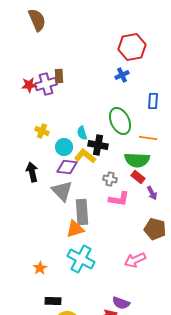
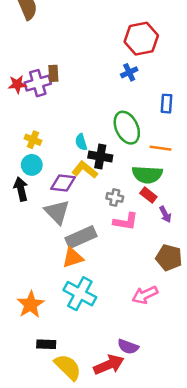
cyan circle: (64, 147) -> (32, 165), moved
gray rectangle: (82, 212) -> (81, 237), turned 70
orange star: (40, 268) -> (31, 305), size x1.6

